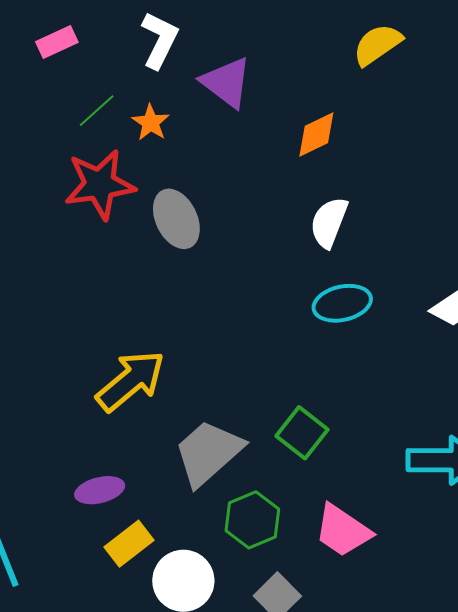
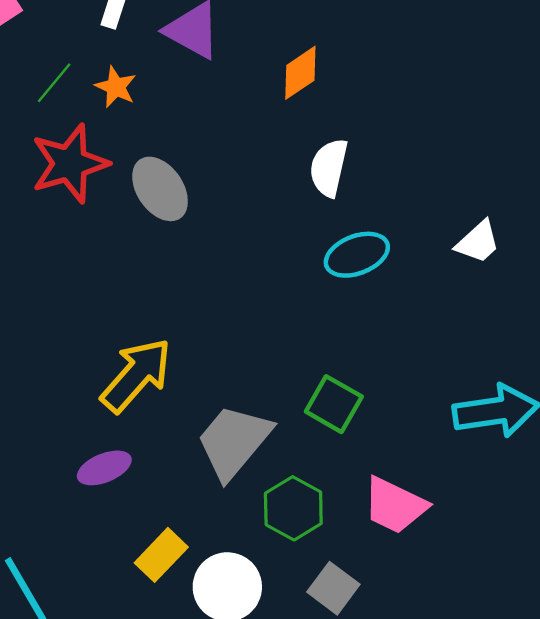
purple ellipse: (100, 490) -> (104, 468), moved

